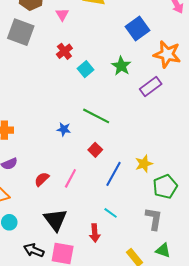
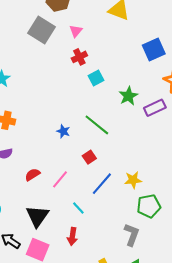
pink triangle: (62, 14) -> (76, 31), moved
green star: (121, 66) -> (128, 96), moved
cyan line: (111, 213) -> (78, 208), moved

